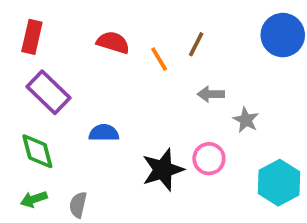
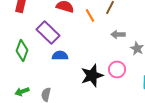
purple rectangle: (48, 92) -> (48, 32), moved
green diamond: (37, 151) -> (22, 50), moved, turned 35

